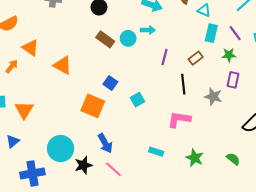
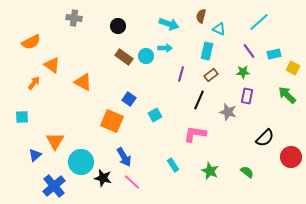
cyan rectangle: (211, 33) -> (207, 51), moved
black line: (183, 84) -> (199, 100), turned 30
orange triangle: (24, 110) -> (55, 141), moved
cyan rectangle: (156, 152) -> (173, 165), turned 40
black star: (83, 165) -> (103, 178), turned 30
blue cross: (32, 173) -> (54, 186), turned -30

